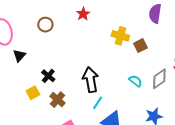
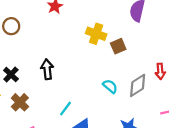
brown circle: (45, 25) -> (11, 26), moved
black arrow: (91, 80) -> (47, 69), moved, size x0.7

